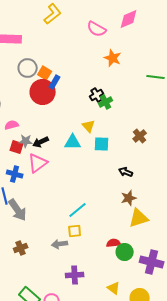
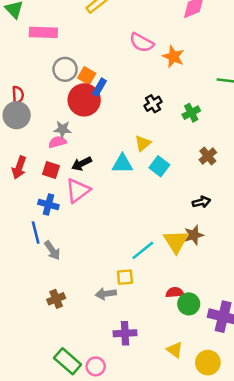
pink semicircle: (97, 29) -> (142, 43), moved
green cross: (106, 102) -> (191, 113), moved
pink semicircle: (12, 125) -> (57, 142), moved
yellow triangle: (89, 126) -> (143, 143), turned 32
gray star: (26, 141) -> (62, 129), moved
cyan square: (102, 144) -> (159, 166), turned 35
black arrow: (126, 172) -> (201, 202), moved, turned 144
gray arrow: (18, 210) -> (52, 250), size x0.7
cyan line: (78, 210) -> (143, 250), moved
yellow triangle: (139, 218) -> (176, 241), moved, turned -45

